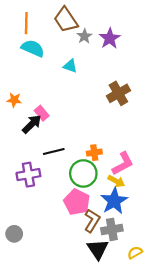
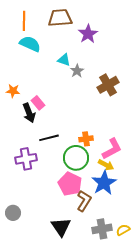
brown trapezoid: (66, 20) -> (60, 18), turned 120
gray star: (84, 36) -> (77, 71), moved
purple star: (110, 38) -> (88, 34), moved
black arrow: (32, 124) -> (29, 113), turned 114
gray cross: (112, 229) -> (102, 229), moved
black triangle: (98, 249) -> (61, 227), moved

